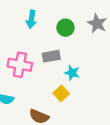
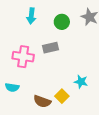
cyan star: (72, 73) -> (81, 82), moved
yellow square: (61, 93) -> (62, 96), moved

